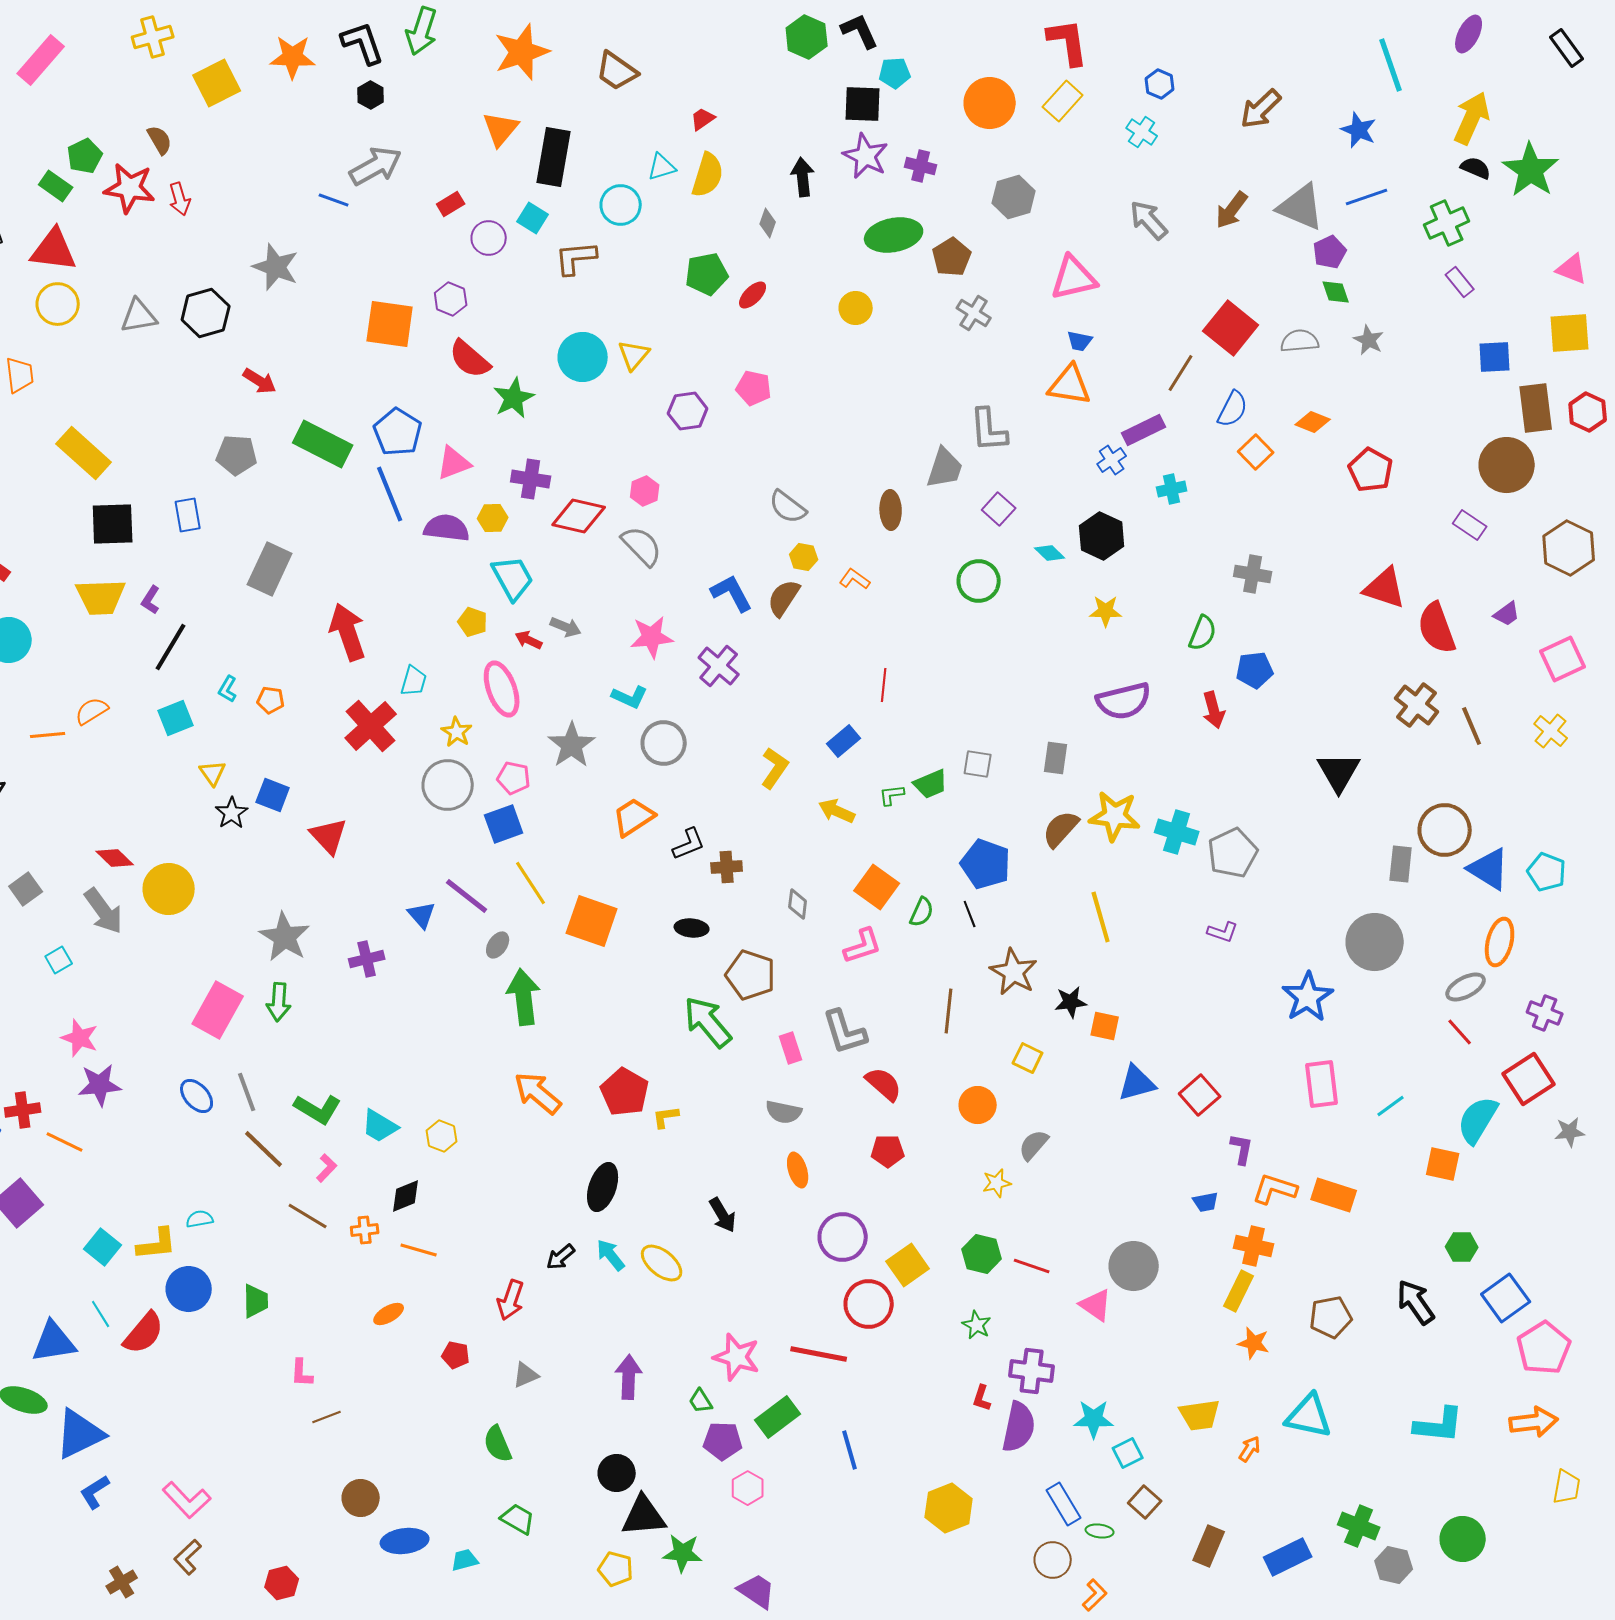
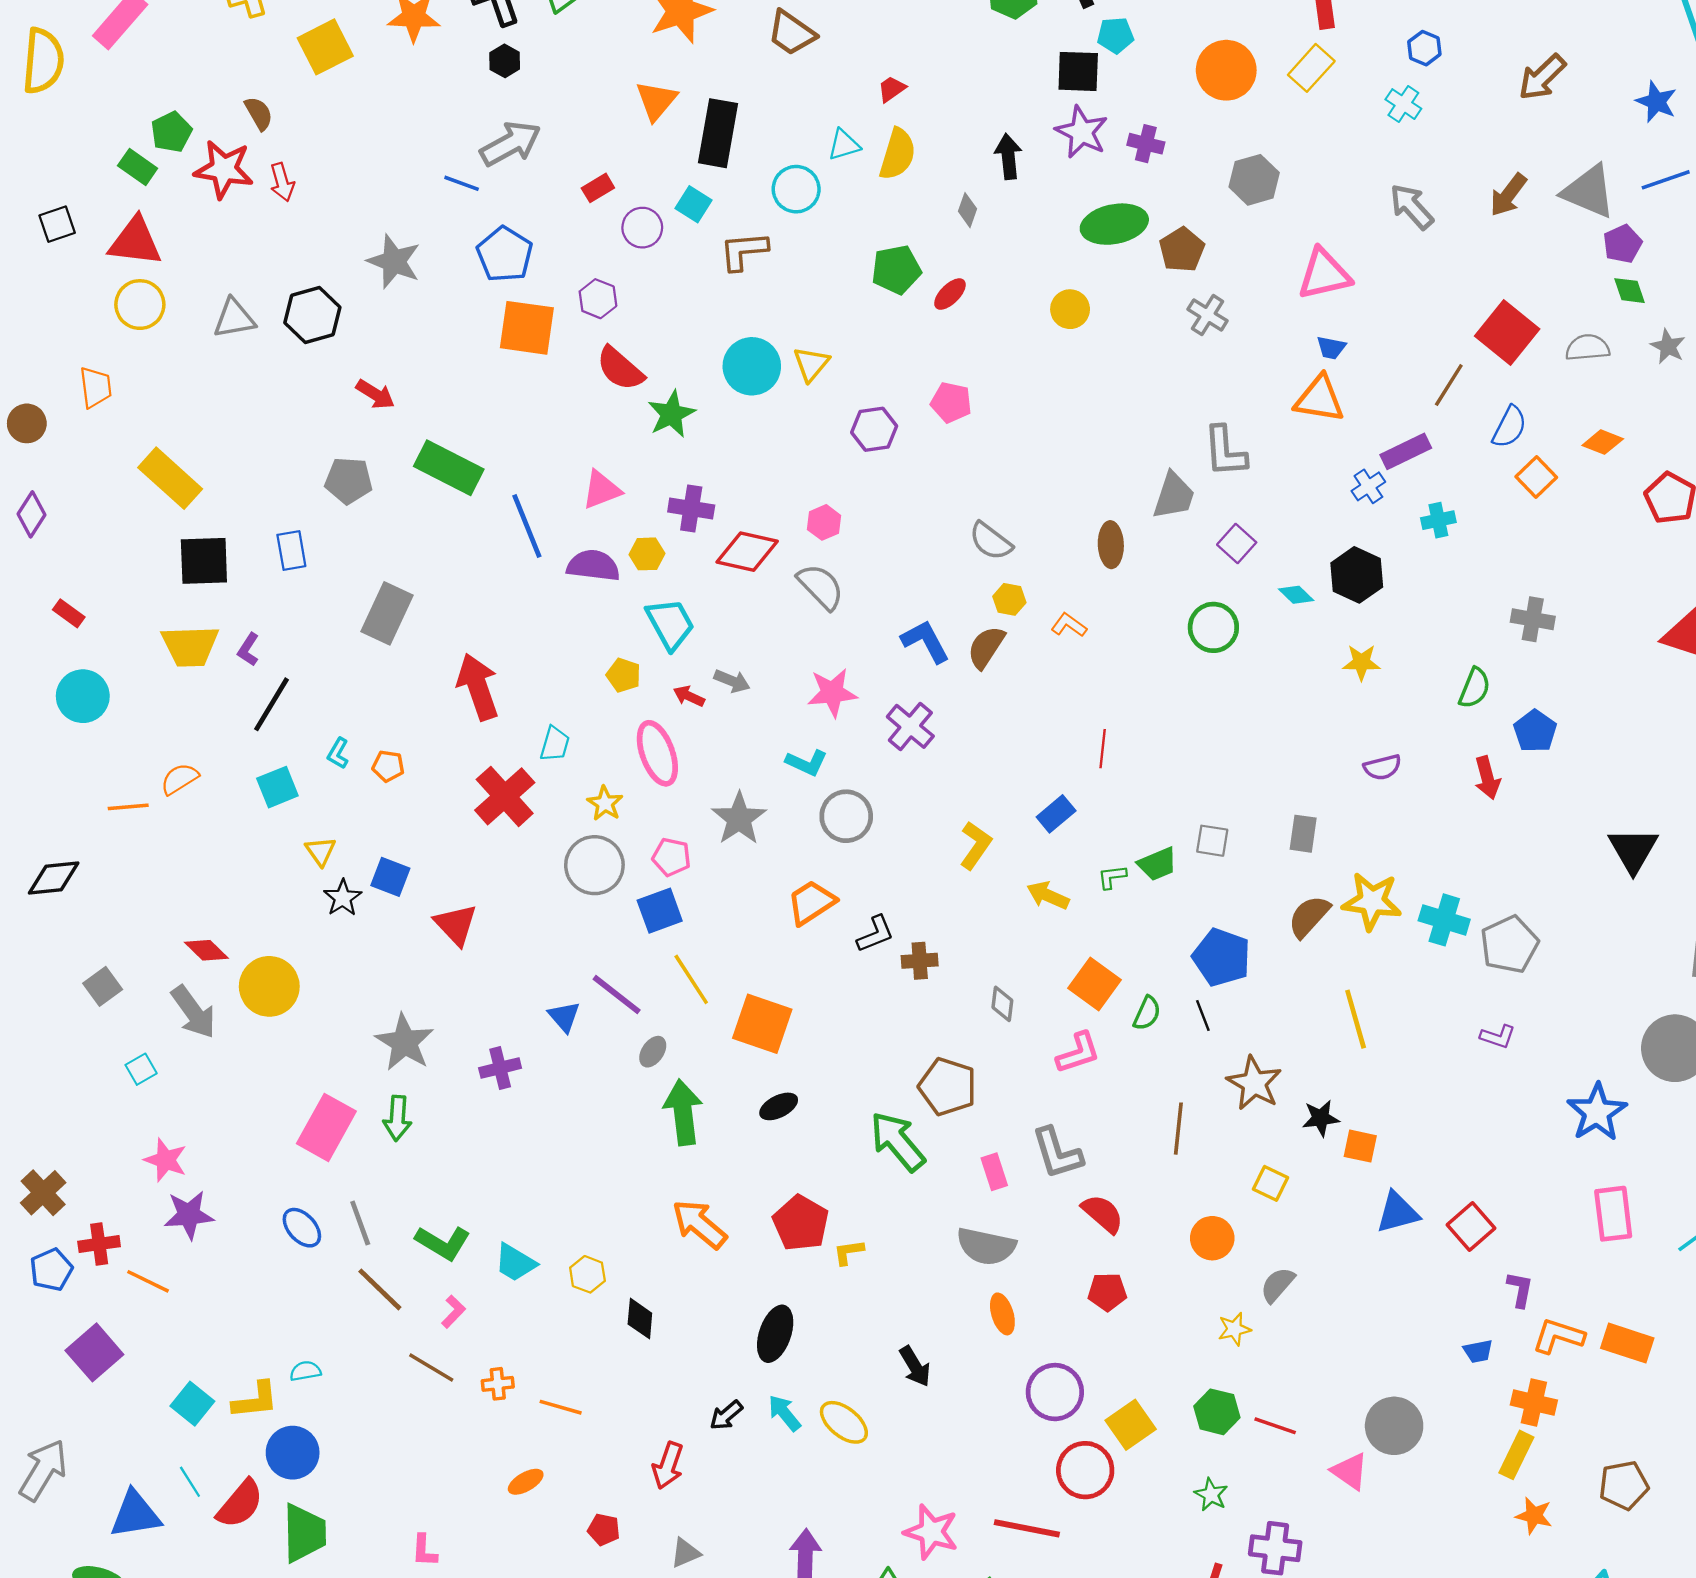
blue pentagon: (398, 432) -> (505, 254), moved
blue pentagon: (1255, 670) -> (1535, 731), turned -30
purple semicircle: (1124, 701) -> (1382, 767), size x0.6
black ellipse: (692, 928) -> (779, 1106), moved, turned -32
gray semicircle: (784, 1112) -> (986, 1246), size x1.4
black diamond: (406, 1196) -> (640, 1319), moved, turned -63
green trapezoid: (256, 1301) -> (304, 1533), moved, size x1.5

